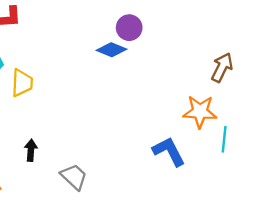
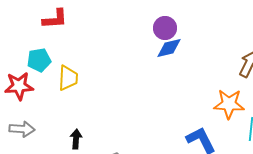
blue diamond: (111, 50) -> (169, 48), moved, turned -36

